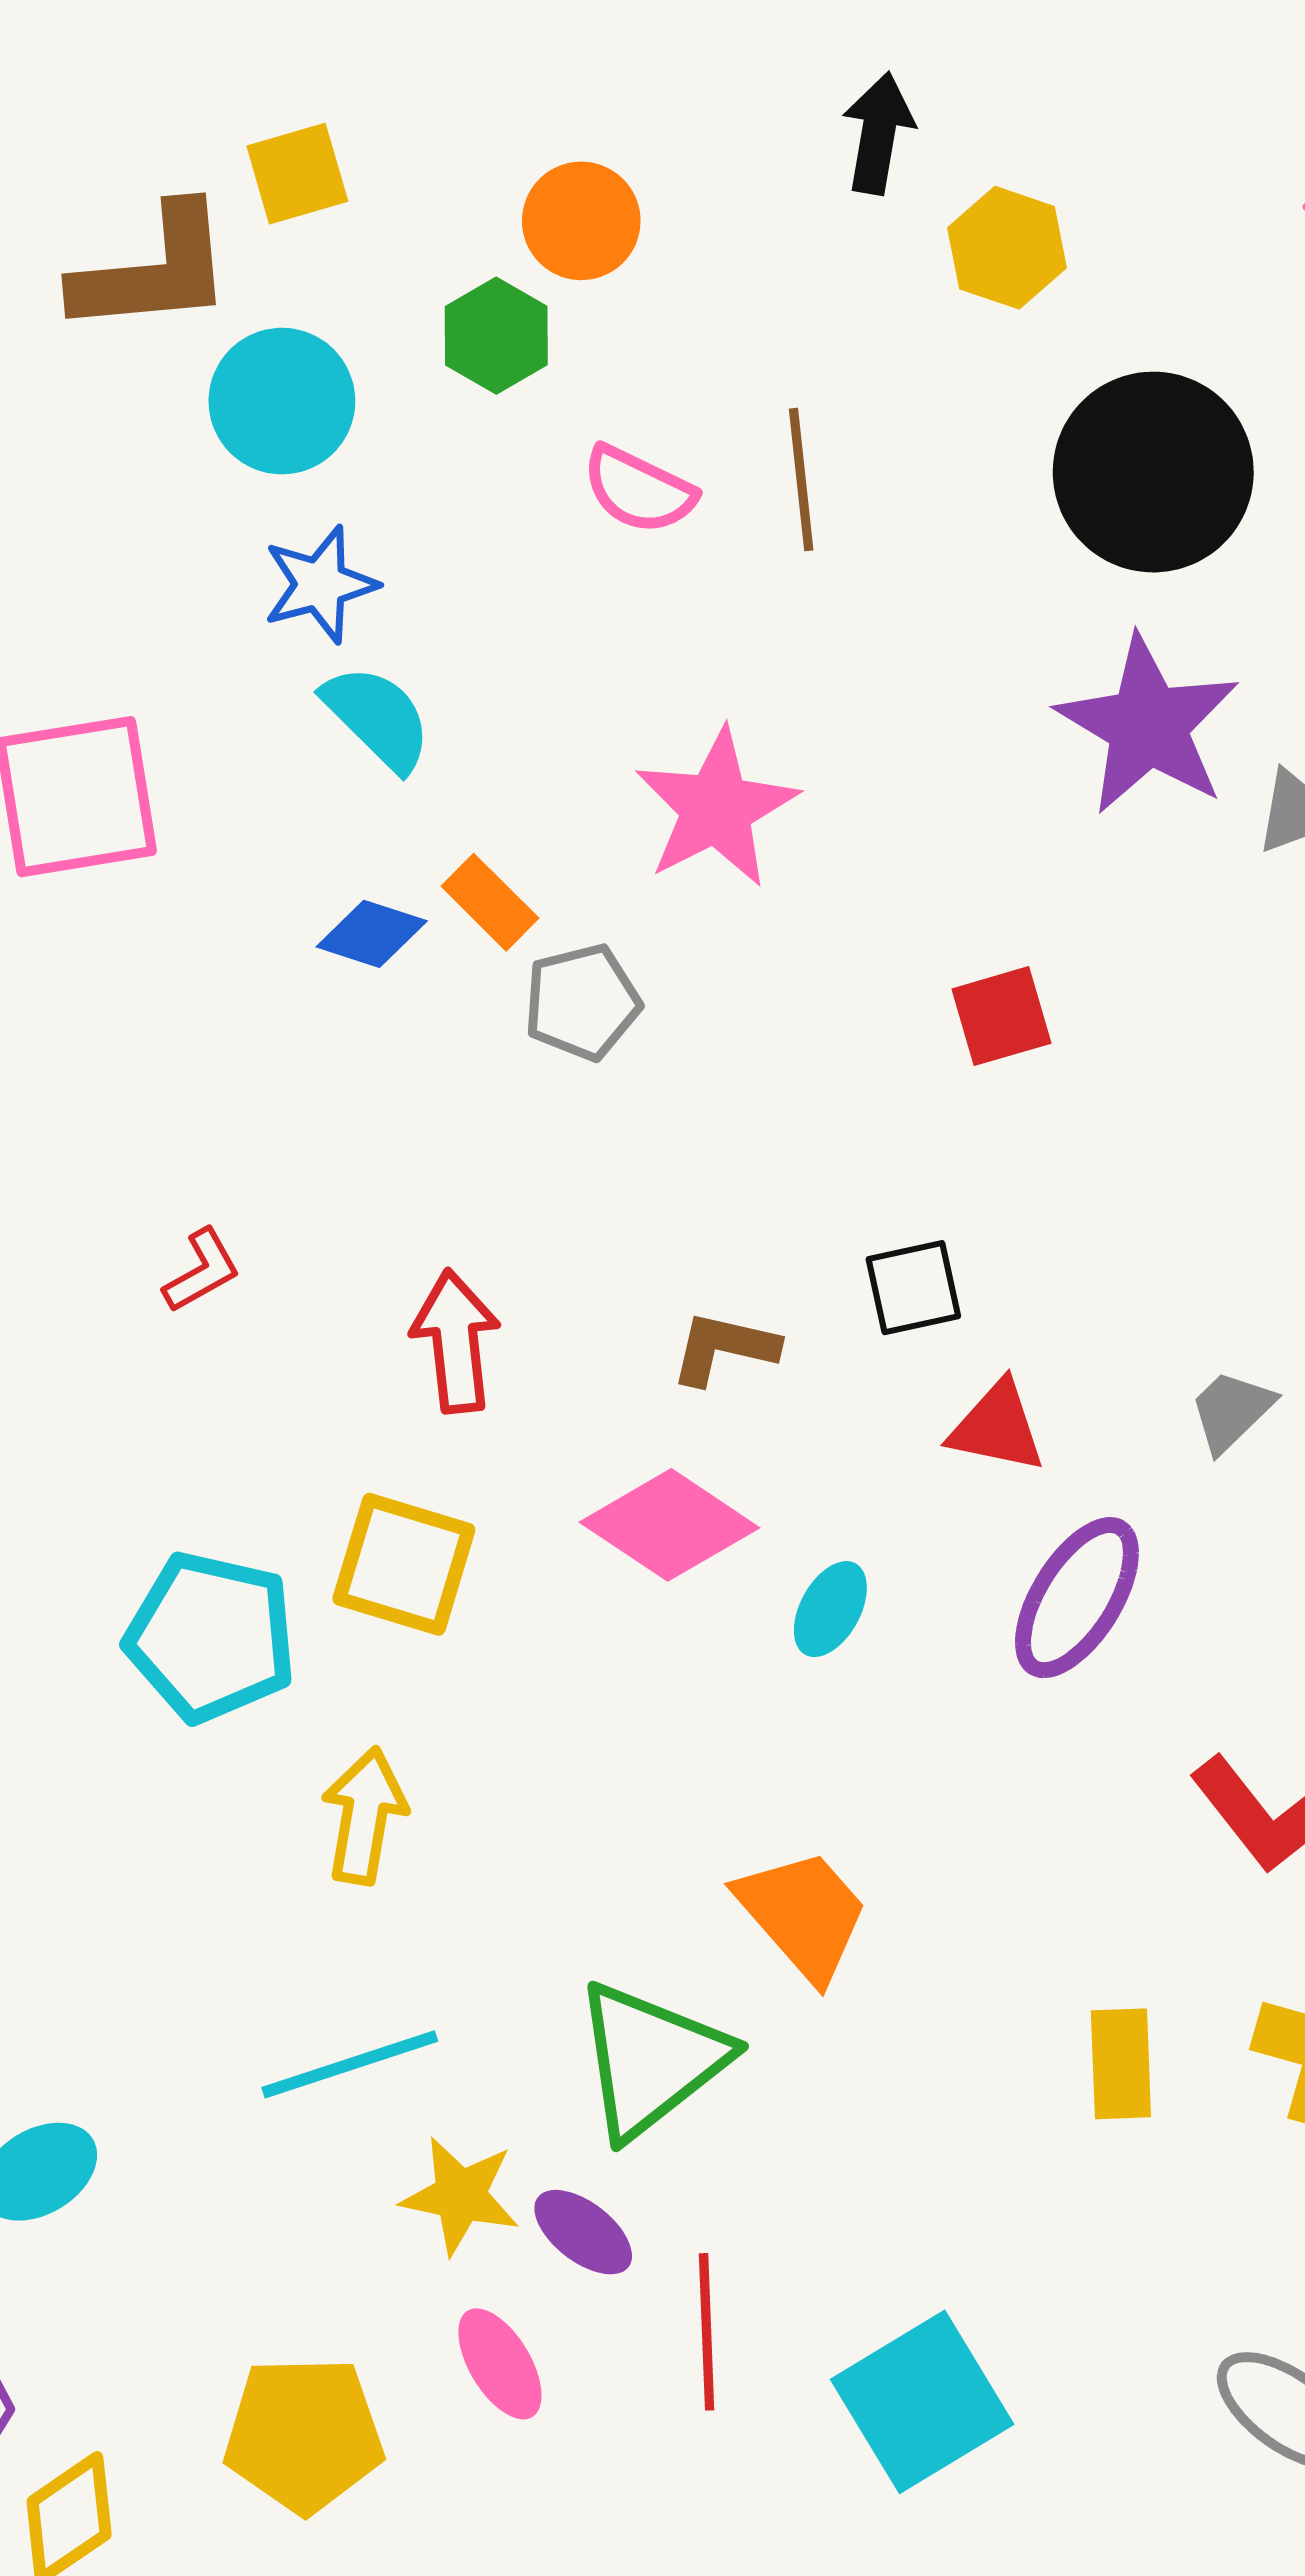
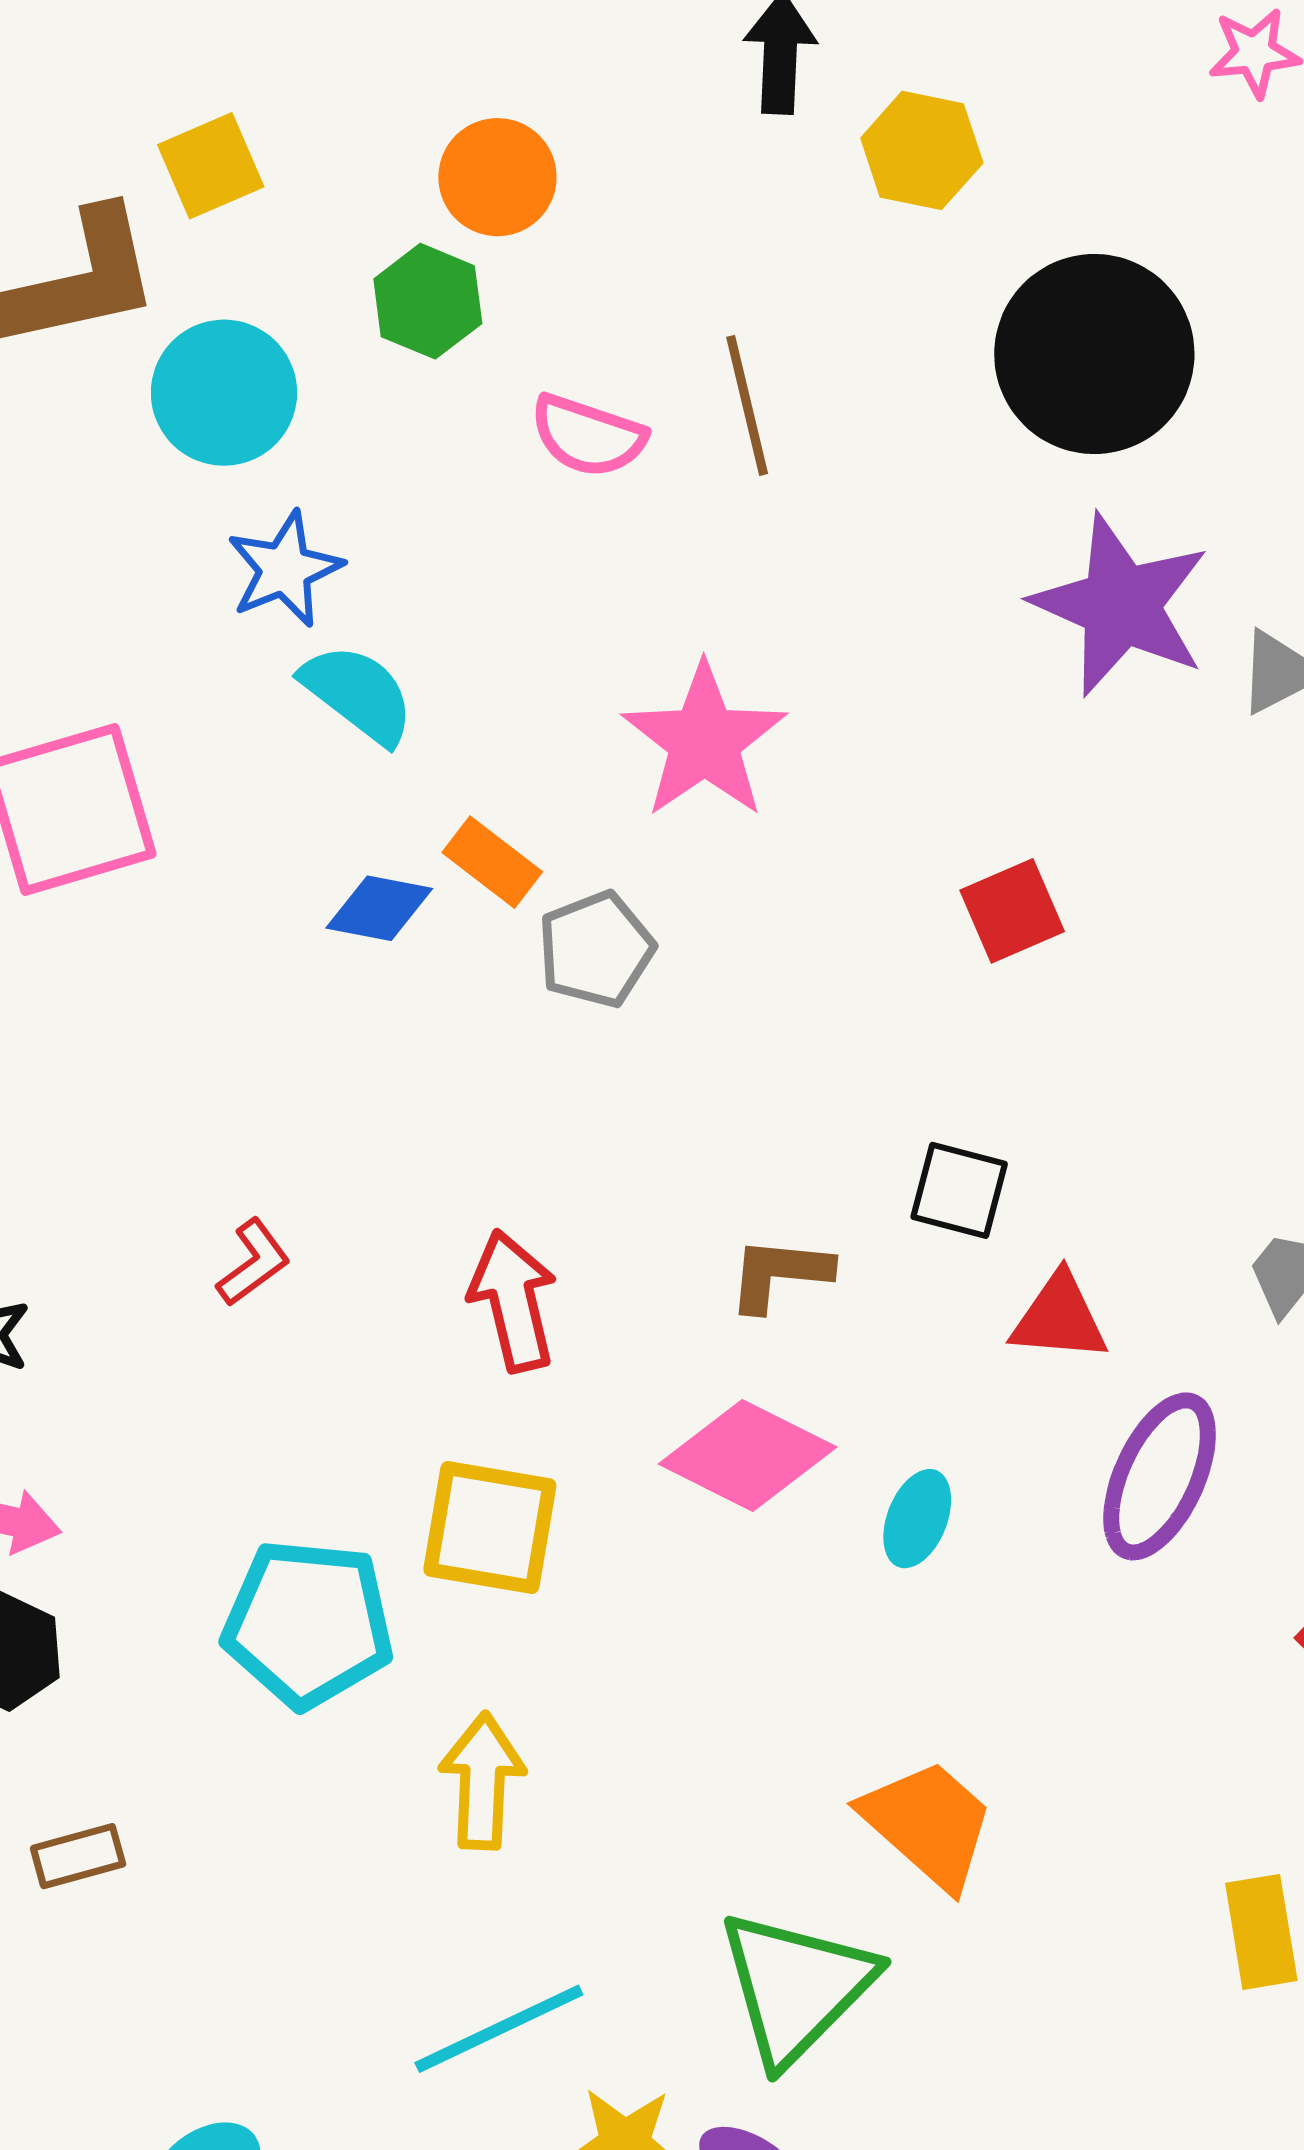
black square: (913, 1288) -> (959, 1190), turned 34

